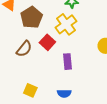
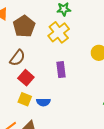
red square: (47, 42) -> (26, 78), moved
blue semicircle: (64, 93) -> (43, 102), moved

